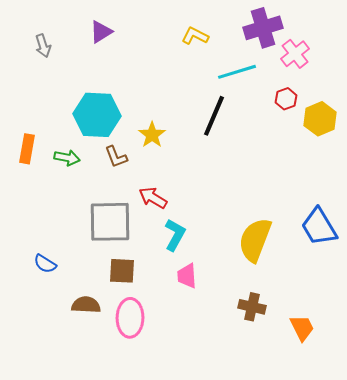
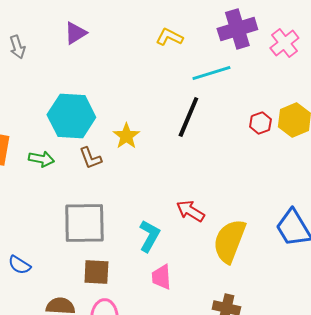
pink cross: (295, 54) -> (284, 43), moved
red hexagon: (286, 99) -> (260, 123), moved
red arrow: (153, 198) -> (190, 211), moved

